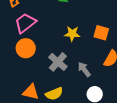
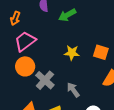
gray cross: (58, 62) -> (45, 80), moved
gray arrow: (84, 69) -> (73, 90), moved

